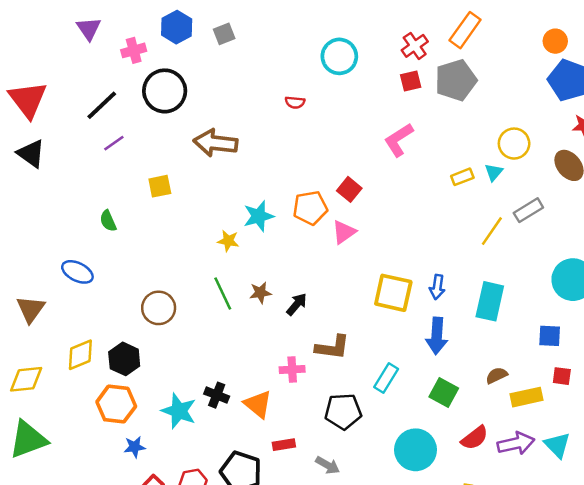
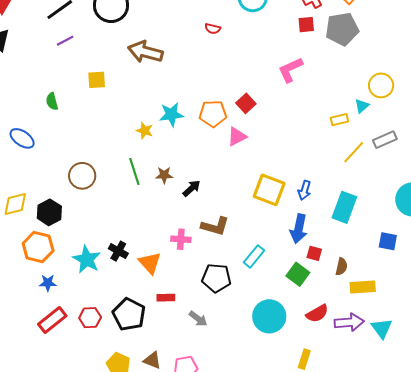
yellow rectangle: (462, 177) -> (339, 120), moved
brown semicircle: (497, 375) -> (341, 267), turned 120
red square: (562, 376) -> (314, 253), moved

